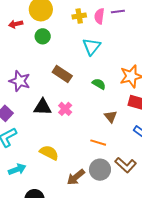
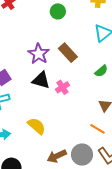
purple star: (20, 81) -> (39, 54), moved
green semicircle: (99, 84) -> (101, 71), turned 96
orange line: (98, 143) -> (98, 129), moved

